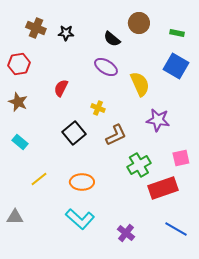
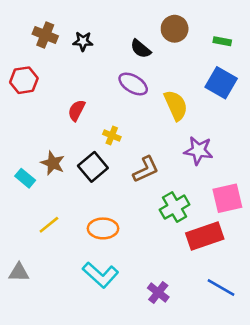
brown star: (18, 102) -> (53, 163), moved
yellow cross: (98, 108) -> (112, 135), moved
pink square: (181, 158) -> (227, 198), size x1.4

